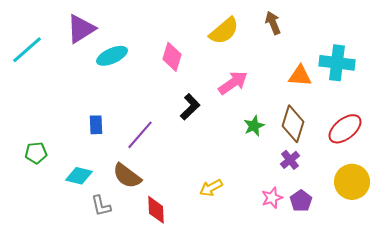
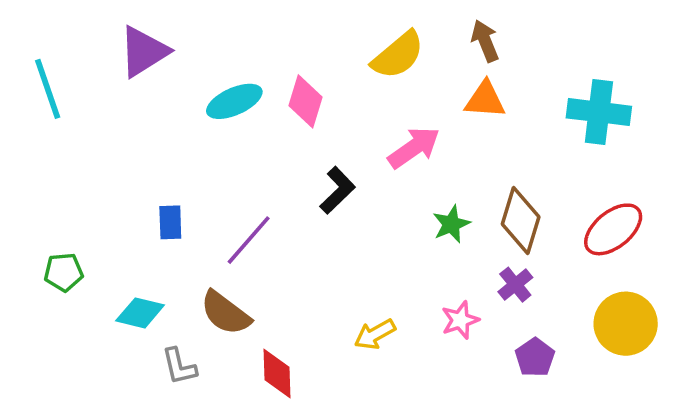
cyan line: (27, 50) -> (48, 89), turned -68
cyan ellipse: (112, 56) -> (234, 101), moved
orange triangle: (300, 76) -> (485, 100), moved
pink star: (272, 198) -> (460, 320), moved

